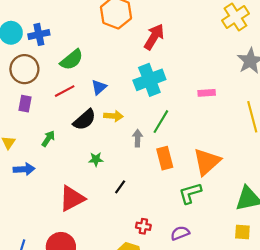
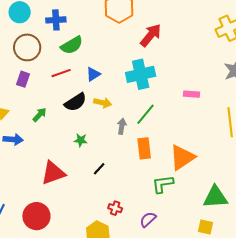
blue cross: (39, 34) -> (56, 20), moved
purple semicircle: (180, 233) -> (148, 219), turned -30

